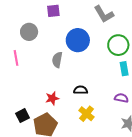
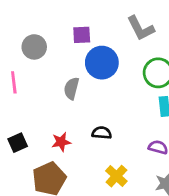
purple square: (53, 11) -> (82, 35), moved
yellow cross: (86, 114) -> (116, 176), moved
black square: (22, 116) -> (18, 143), moved

